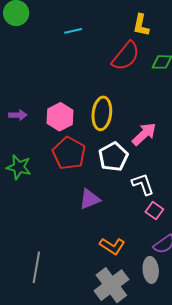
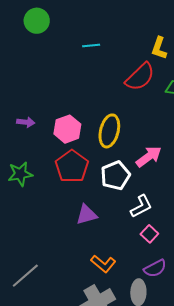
green star: (19, 167) -> (20, 174), turned -30
white L-shape: (143, 184) -> (141, 206), turned 75
gray line: (36, 267) -> (25, 276), turned 32

